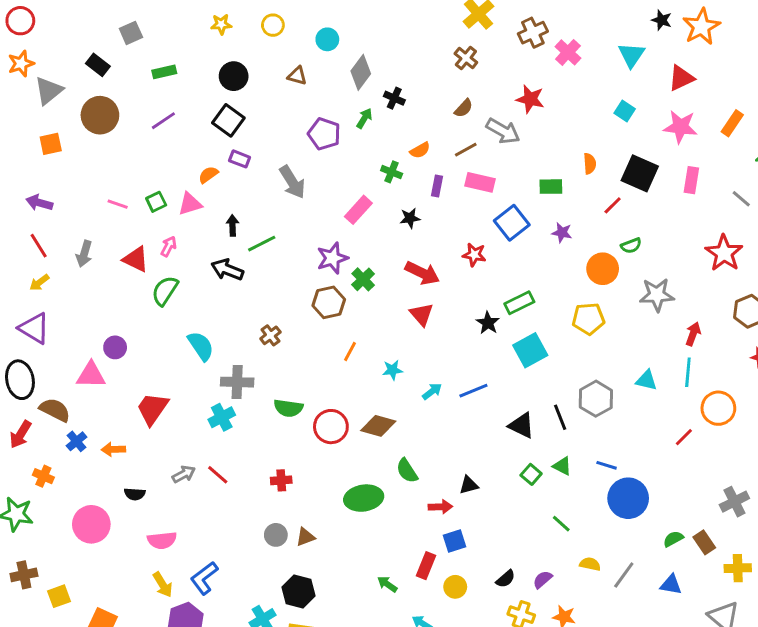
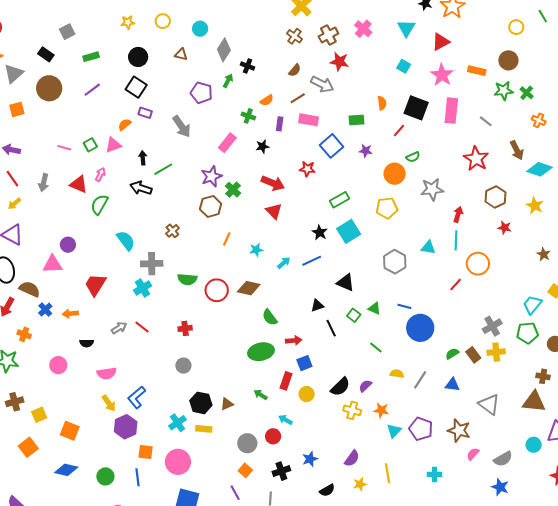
brown cross: (533, 33) -> (328, 35), moved
orange rectangle: (732, 123) -> (477, 71), turned 72
pink star: (680, 127) -> (442, 75), turned 30
pink rectangle: (691, 180) -> (451, 111), size x1.4
black star: (488, 323) -> (320, 232), moved
black line: (560, 417) -> (331, 328), moved
black triangle: (469, 485) -> (317, 306), moved
green ellipse: (364, 498) -> (261, 352), moved
pink circle: (91, 524) -> (58, 365), size x0.7
brown triangle: (305, 537) -> (227, 404), moved
yellow cross: (738, 568) -> (496, 352), moved
black semicircle: (506, 579) -> (340, 387), size x1.5

